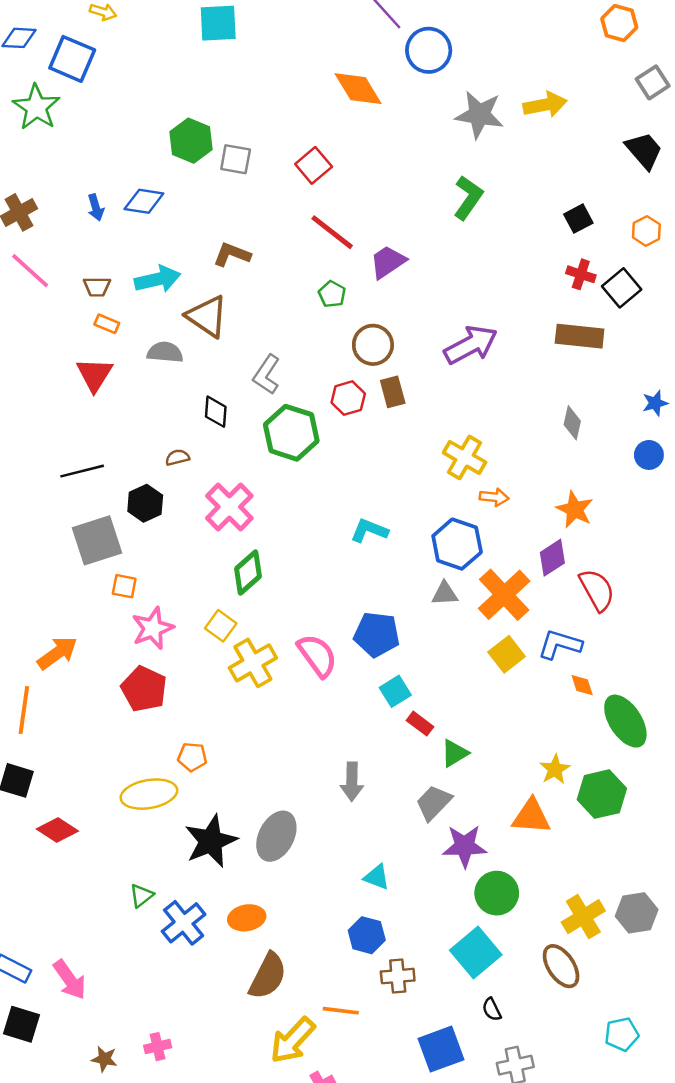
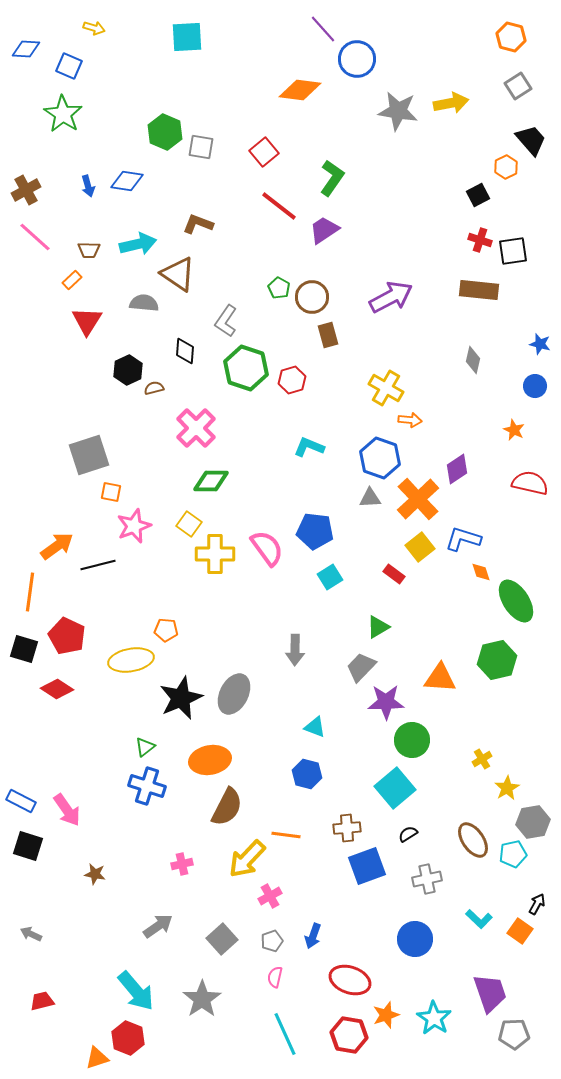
blue square: (72, 59) -> (69, 66), size x0.7
gray square: (653, 82) -> (518, 86), moved
orange diamond: (358, 89) -> (300, 90), turned -51
green star: (36, 107) -> (63, 114), moved
green L-shape: (468, 198) -> (332, 178), moved
orange hexagon: (646, 231) -> (506, 167), moved
black square: (622, 288) -> (513, 251), turned 32
green pentagon: (332, 294) -> (279, 288), moved
orange rectangle: (107, 324) -> (72, 280), moved, turned -66
red hexagon: (348, 398) -> (292, 380), moved
blue star: (655, 403) -> (540, 344), turned 30
black line: (82, 471) -> (98, 565), moved
black hexagon: (145, 503) -> (128, 370), moved
orange star: (575, 509) -> (514, 430), moved, size x0.7
green diamond: (248, 573) -> (211, 481), turned 42
red semicircle: (597, 590) -> (530, 483), moved, turned -48
yellow cross: (253, 663) -> (215, 554), turned 30
red pentagon: (144, 689) -> (67, 636), moved
red rectangle: (420, 724) -> (394, 574), moved
yellow star: (555, 769) -> (507, 788), moved
green triangle: (142, 896) -> (145, 747), moved
gray hexagon: (637, 913) -> (533, 822), moved
yellow cross: (583, 917) -> (482, 759), size x0.6
orange ellipse: (247, 918) -> (210, 760), size x1.4
blue cross: (184, 923) -> (147, 786), moved, turned -33
brown ellipse: (561, 966) -> (473, 840), moved
brown cross: (398, 976) -> (347, 828), moved
black semicircle: (492, 1009) -> (408, 834), turned 84
pink cross: (158, 1047) -> (182, 864), moved

